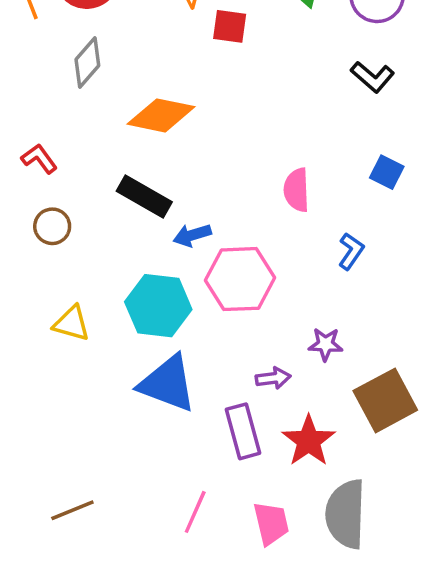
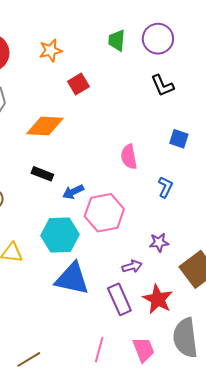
red square: (230, 26) -> (78, 84), moved, turned -30
black L-shape: (372, 77) -> (162, 85), turned 35
black rectangle: (144, 196) -> (42, 174), size x0.7

